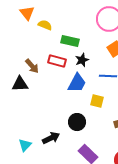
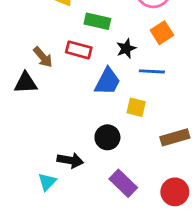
black star: (82, 60) -> (126, 48), moved
black arrow: (51, 138) -> (70, 160), turned 36
cyan triangle: (25, 145) -> (47, 182), moved

